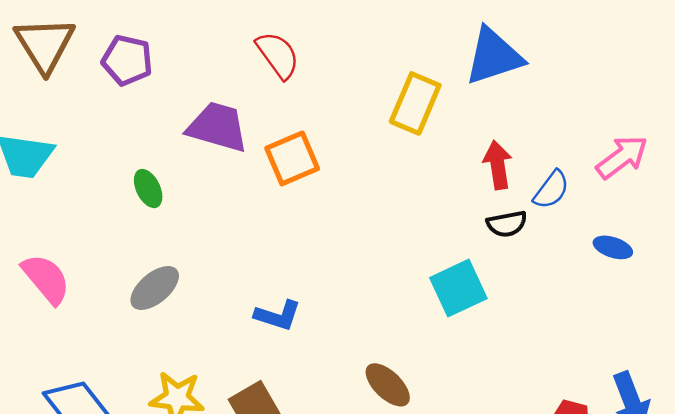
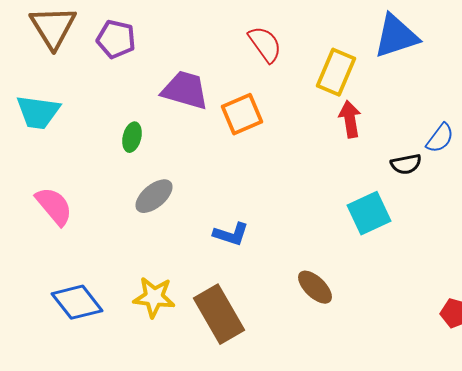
red semicircle: (278, 55) -> (265, 44), moved
red arrow: (498, 165) -> (350, 119), moved
green ellipse: (148, 189) -> (132, 137), turned 40
gray ellipse: (155, 288) -> (154, 196), moved

